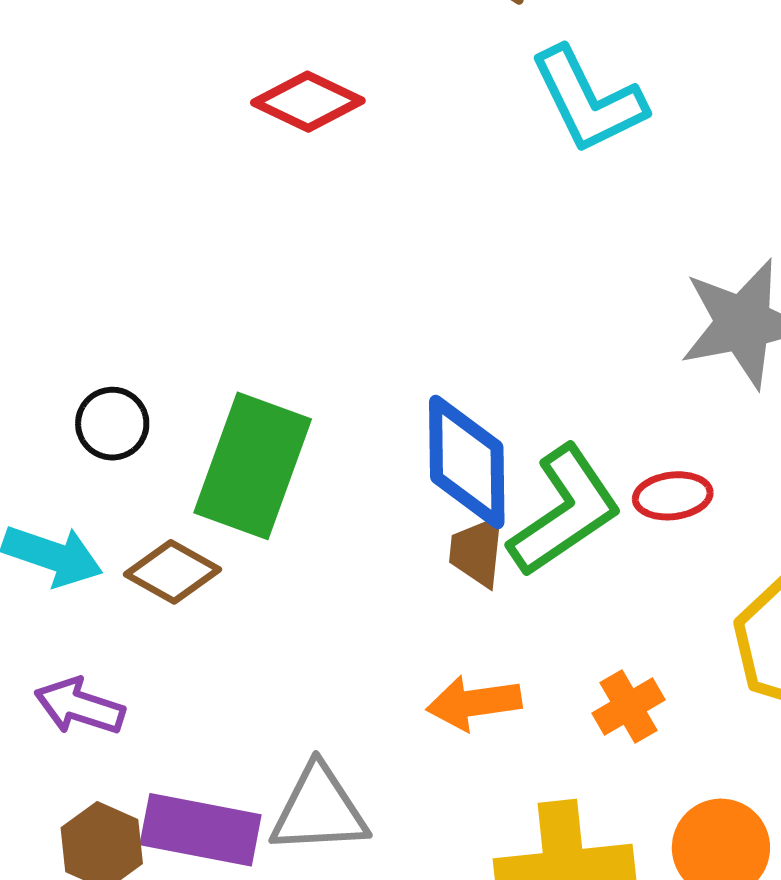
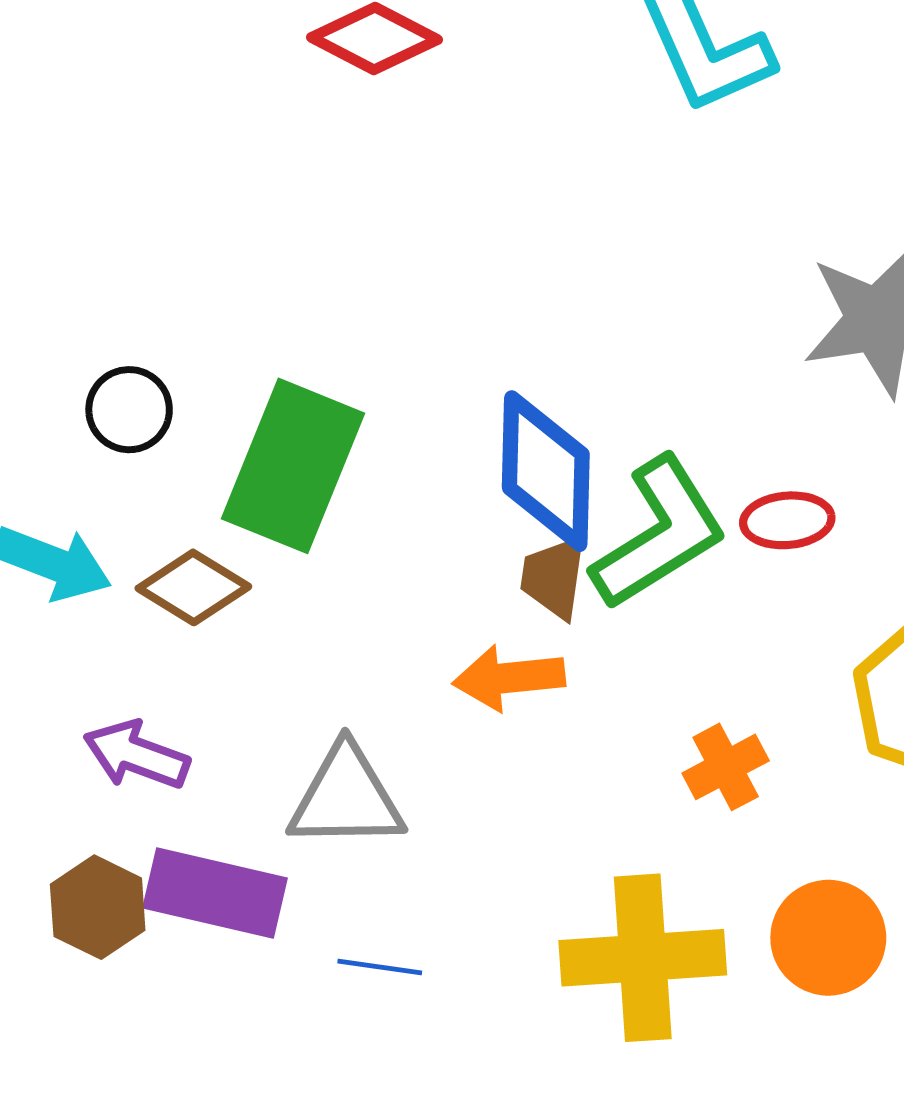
orange arrow: (474, 703) -> (509, 678), moved
purple arrow: (80, 706) -> (136, 755), moved
gray triangle: (319, 810) -> (346, 797), moved

